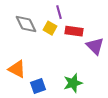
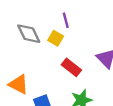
red rectangle: (74, 31) -> (71, 67), moved, turned 30

